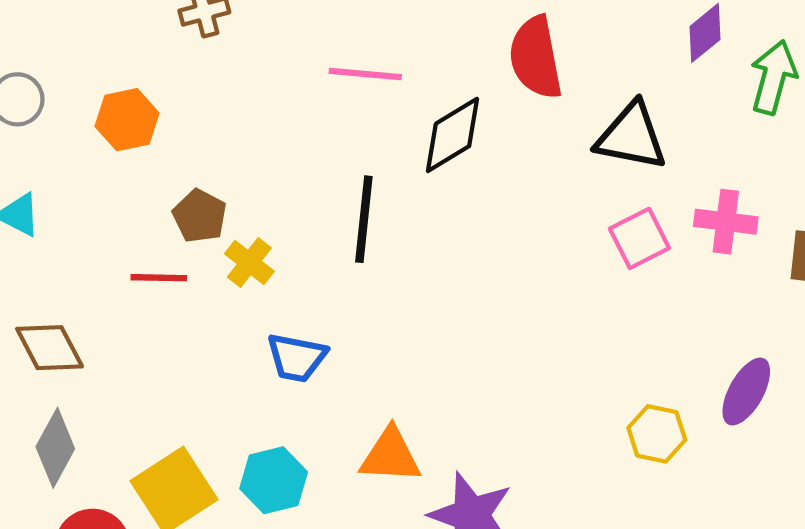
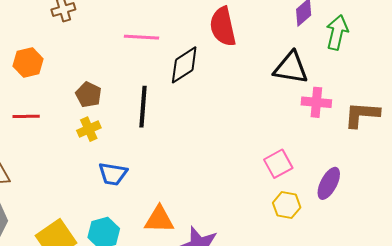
black triangle: (631, 136) -> (291, 68), moved
brown pentagon: (200, 216) -> (89, 95), moved
pink square: (639, 238) -> (278, 164), moved
yellow cross: (249, 262) -> (89, 129), turned 30
red line: (159, 278) -> (26, 116), moved

